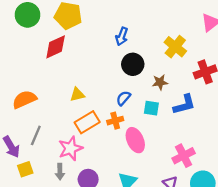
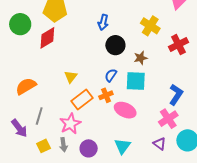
green circle: (28, 15) -> (20, 24), moved
yellow triangle: (77, 94) -> (71, 77), turned -32
blue L-shape: (184, 105) -> (176, 95), moved, turned -35
cyan square: (151, 108) -> (136, 81), size x1.5
pink ellipse: (135, 140) -> (125, 110), turned -35
yellow square: (25, 169) -> (44, 146), moved

